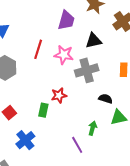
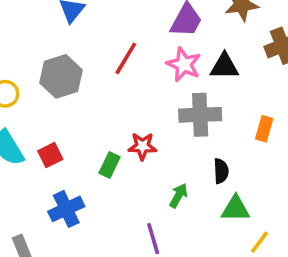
pink star: (64, 55) -> (184, 64), moved
black semicircle: (106, 99) -> (221, 171), turned 56
green arrow: (92, 128) -> (178, 196), moved

